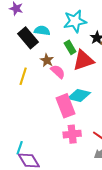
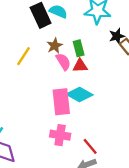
green rectangle: (70, 47) -> (79, 48), moved
red triangle: (83, 60) -> (80, 66), moved, size x0.6

